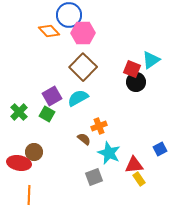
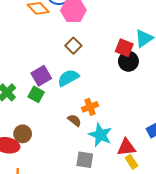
brown square: (83, 67) -> (73, 46), size x0.6
gray square: (94, 177) -> (85, 160), turned 30

